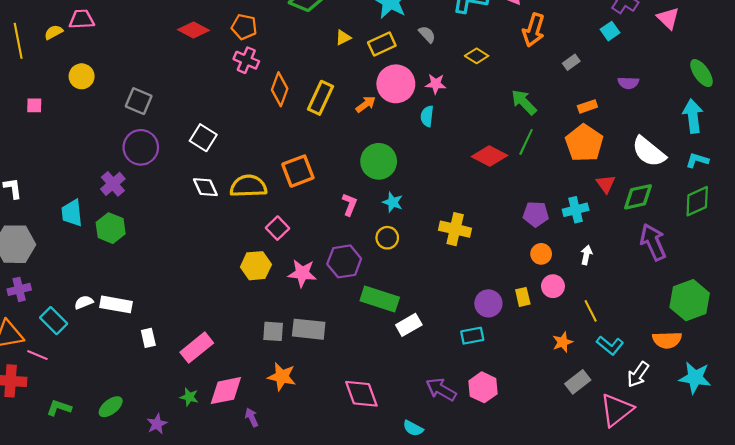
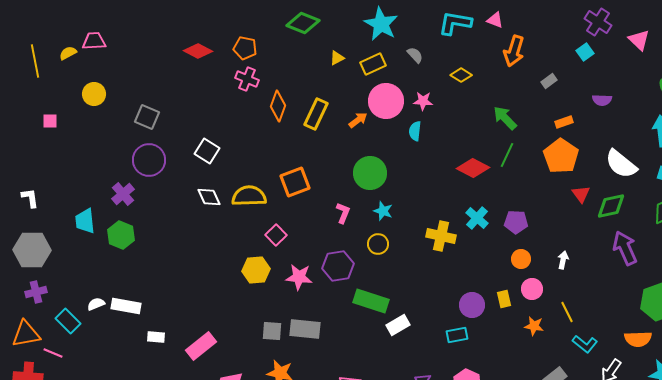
cyan cross: (576, 210) -> (477, 218), moved, turned -35
white rectangle: (148, 338) -> (156, 337), turned -72
orange star: (563, 342) -> (534, 326), moved, turned 30

